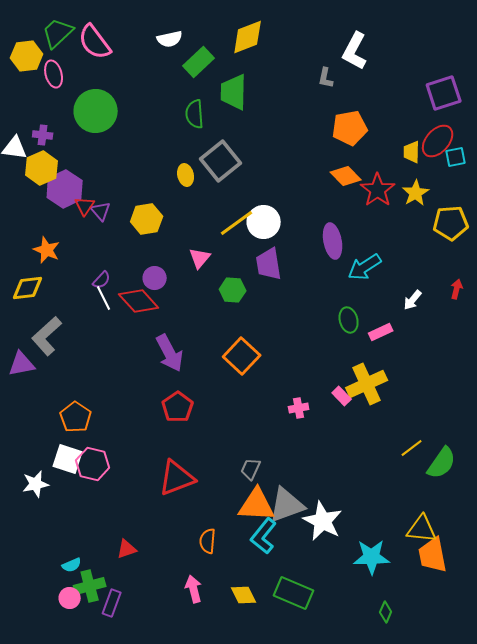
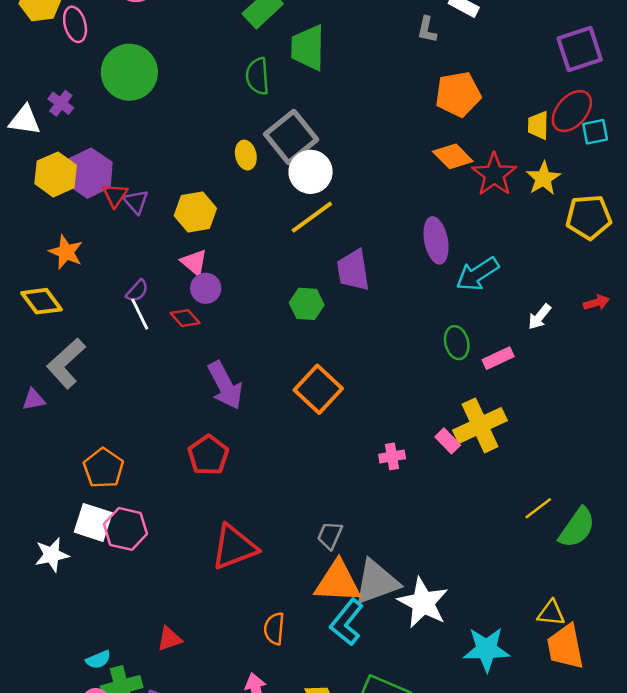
purple cross: (43, 135) -> (61, 103), turned 30
yellow hexagon: (42, 168) -> (56, 174), moved
white circle: (264, 222) -> (311, 172), moved
pink triangle: (200, 258) -> (194, 262), moved, turned -30
yellow diamond: (28, 288) -> (41, 301), turned 60
red arrow: (457, 289) -> (596, 303), turned 60
red diamond: (139, 301) -> (185, 318), size x0.6
purple triangle: (22, 364) -> (34, 400), size x0.7
red pentagon: (178, 407) -> (208, 455), moved
yellow triangle: (422, 529) -> (551, 613), size x0.7

